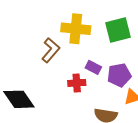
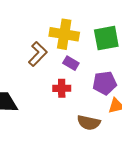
purple rectangle: (93, 67) -> (71, 63), moved

